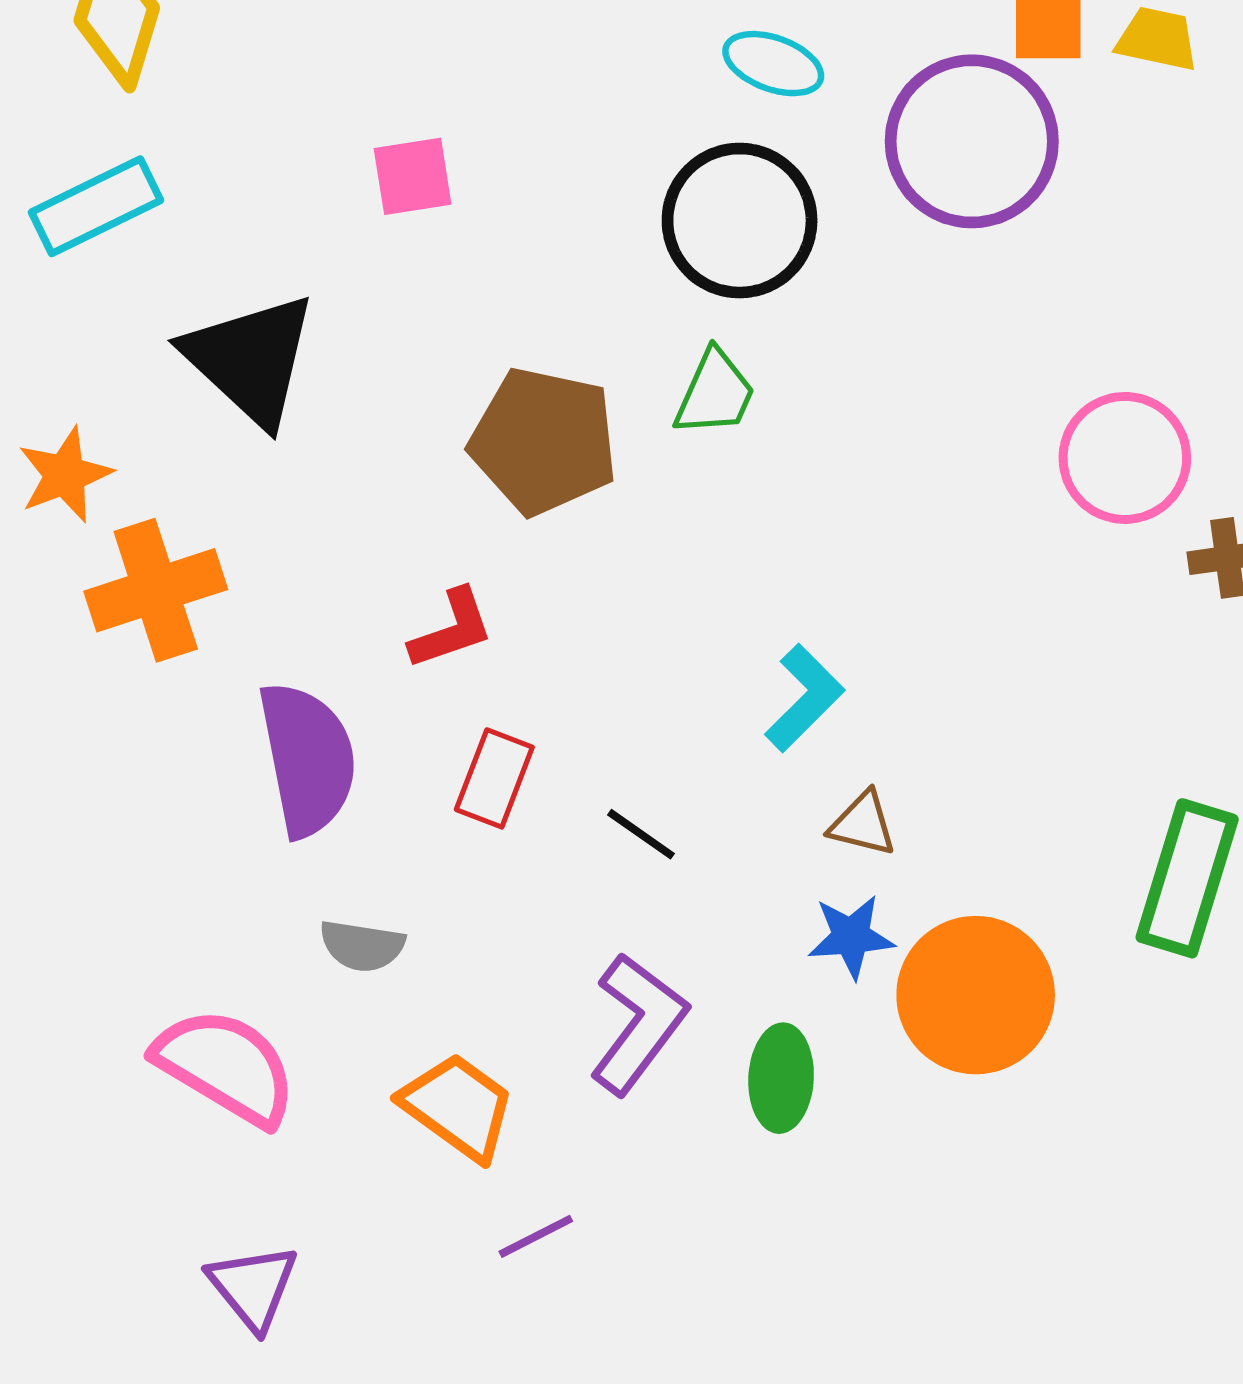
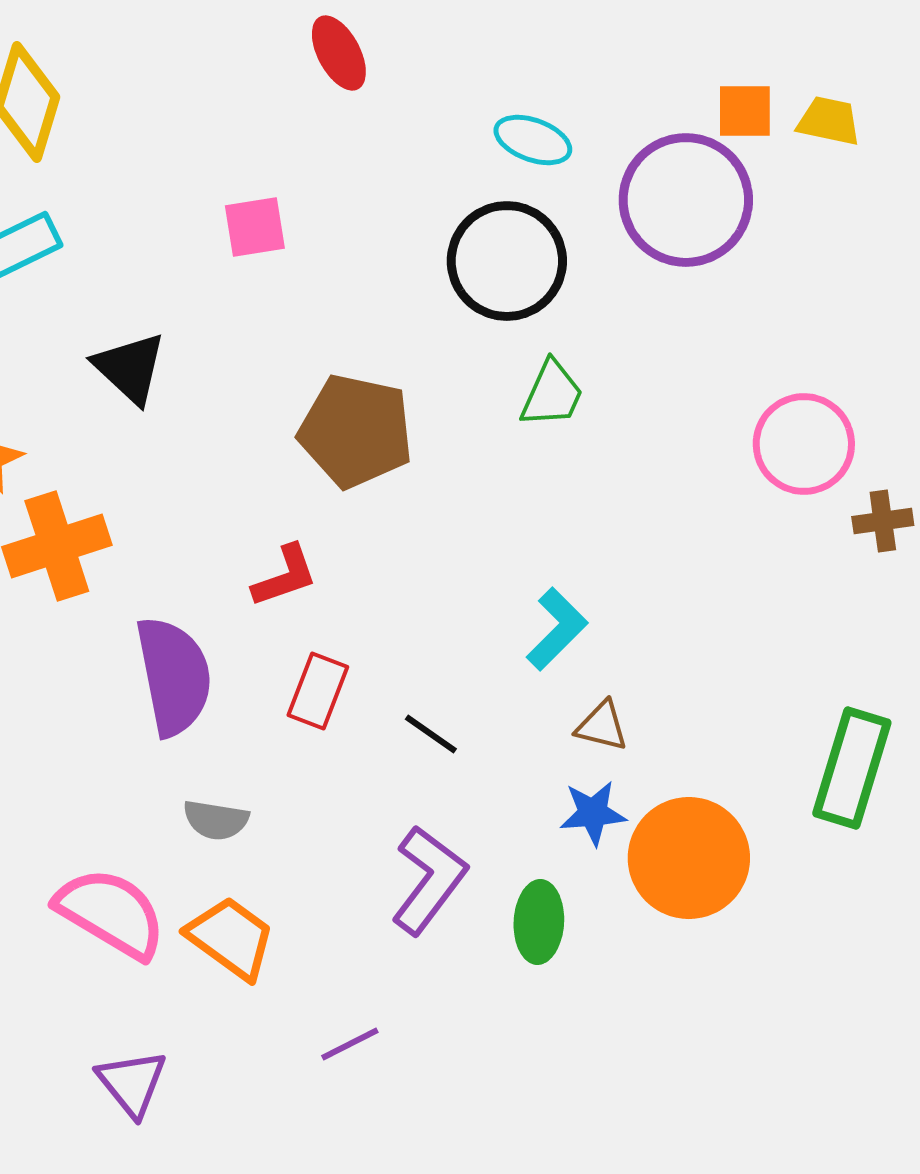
black triangle: (250, 359) -> (130, 368), size x0.7
green trapezoid: (715, 393) -> (552, 394), moved
orange trapezoid: (458, 1107) -> (231, 938), moved

